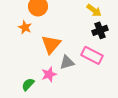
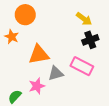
orange triangle: (51, 44) -> (39, 55), turned 40

